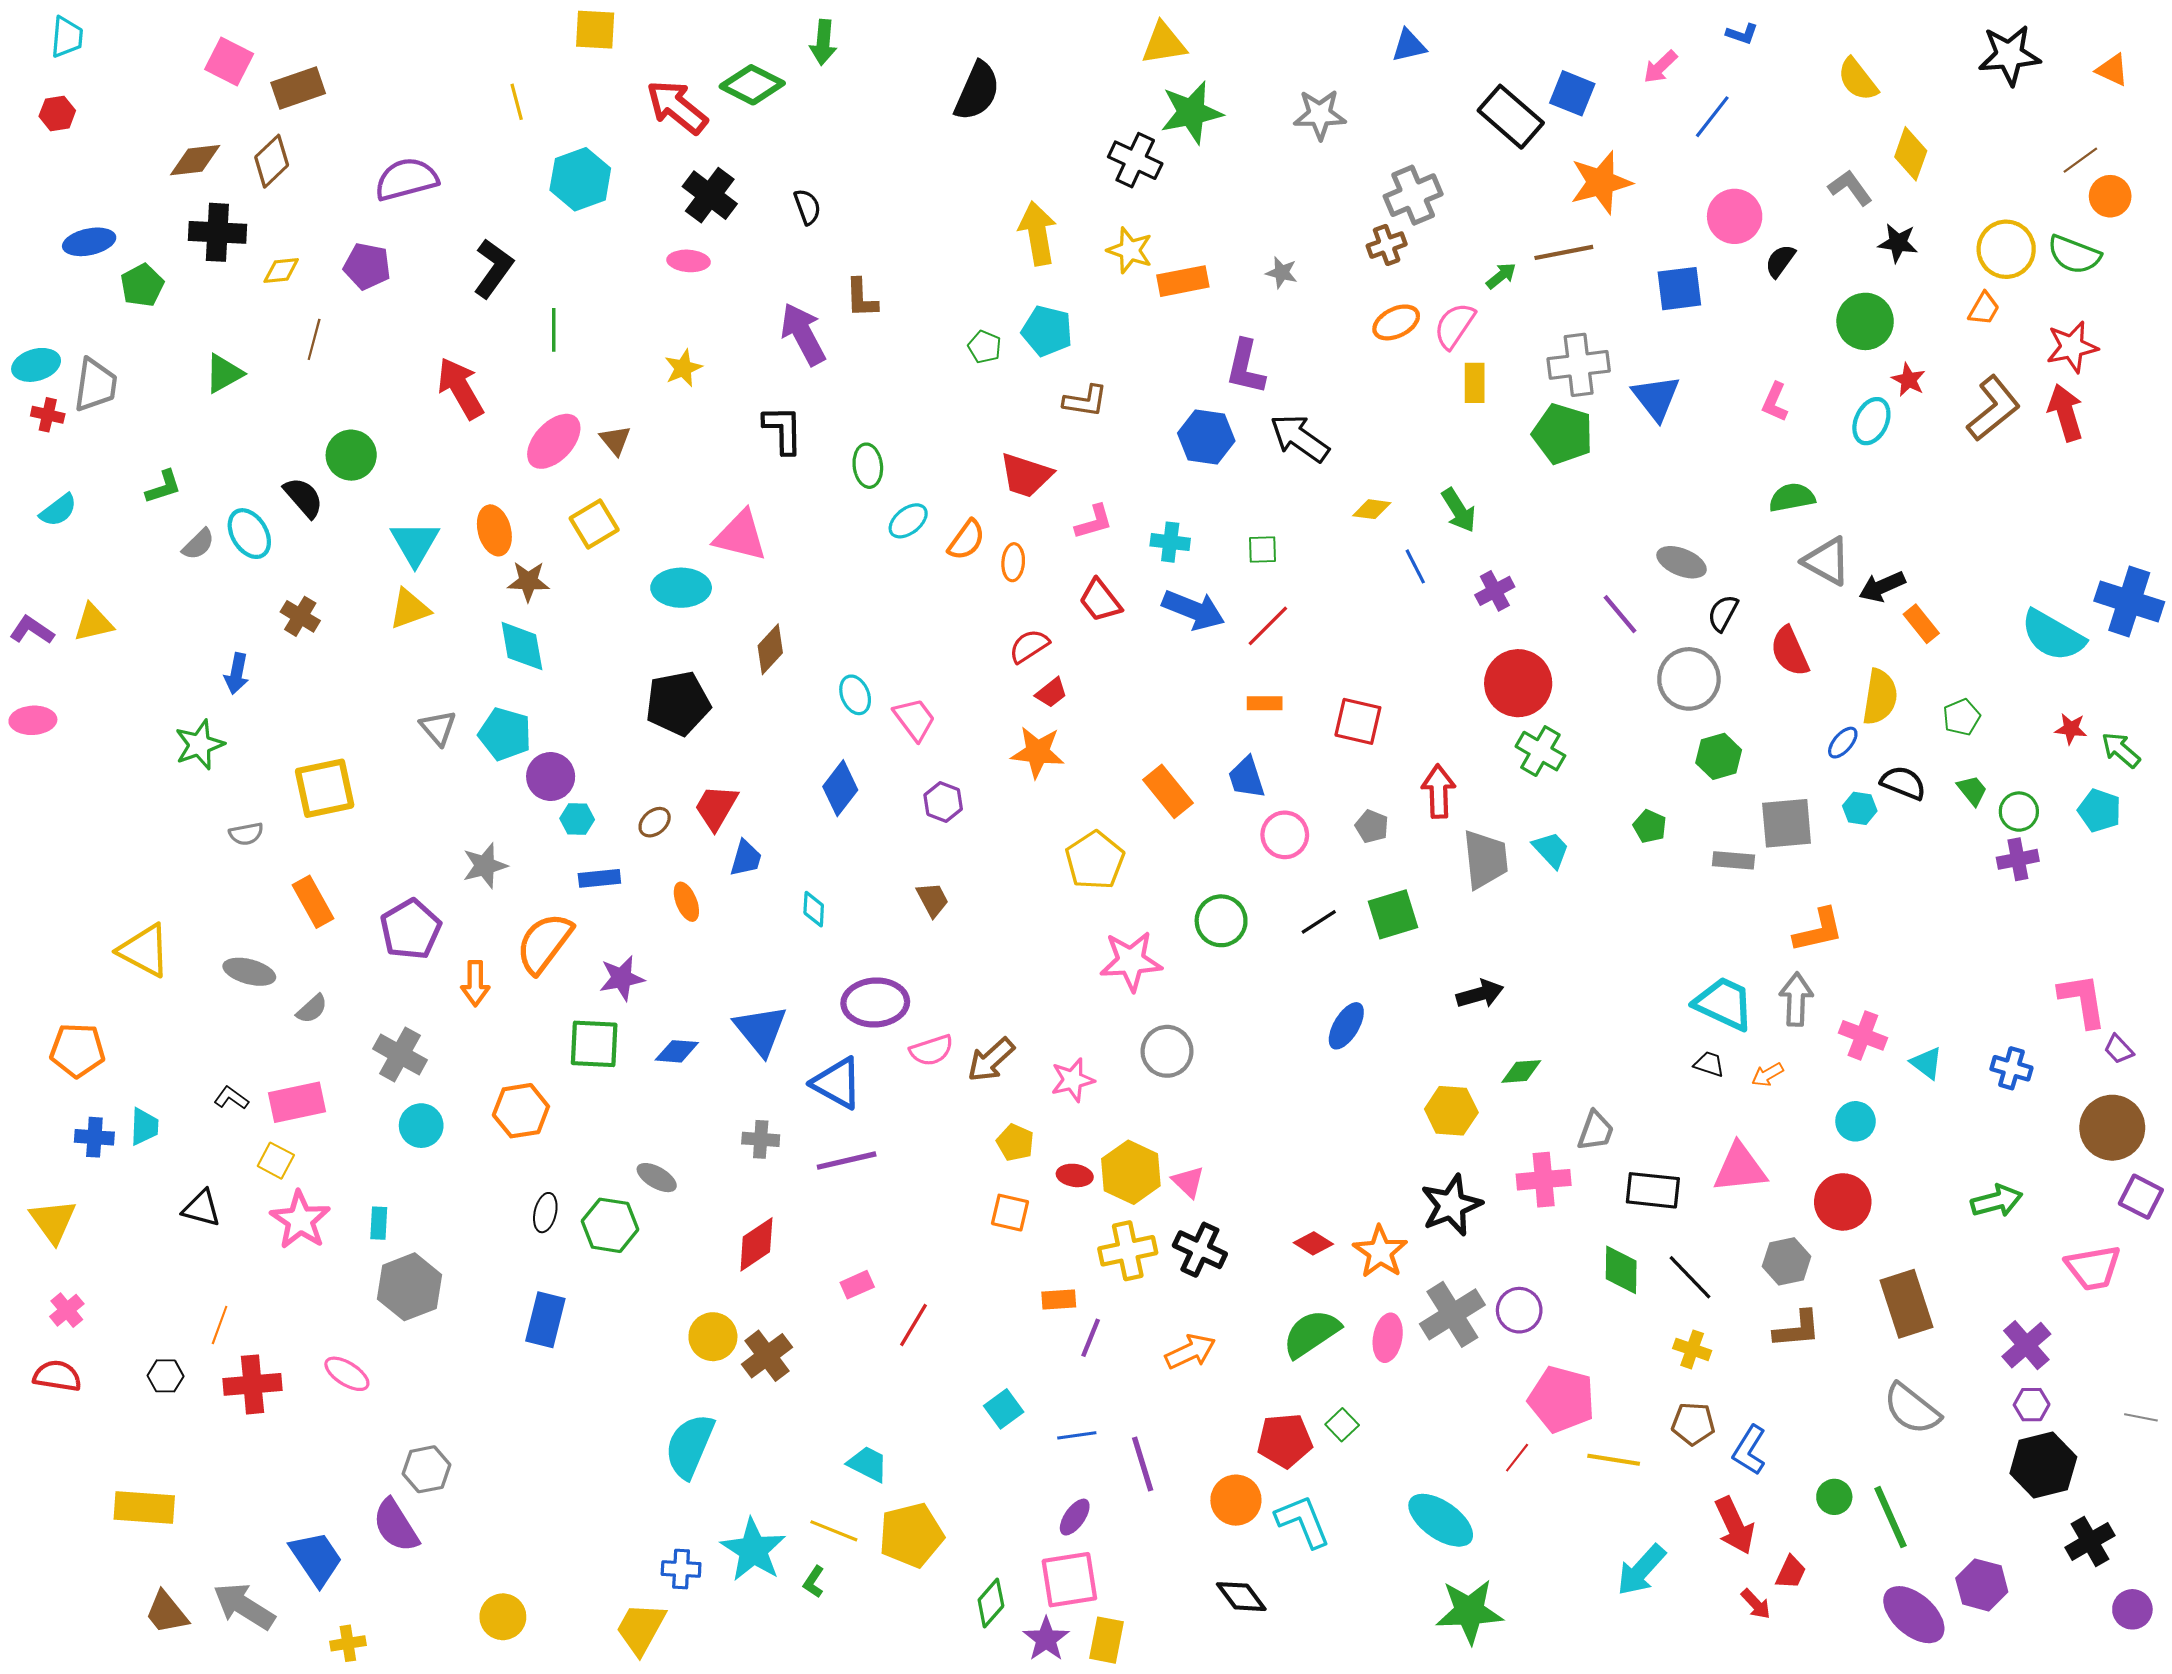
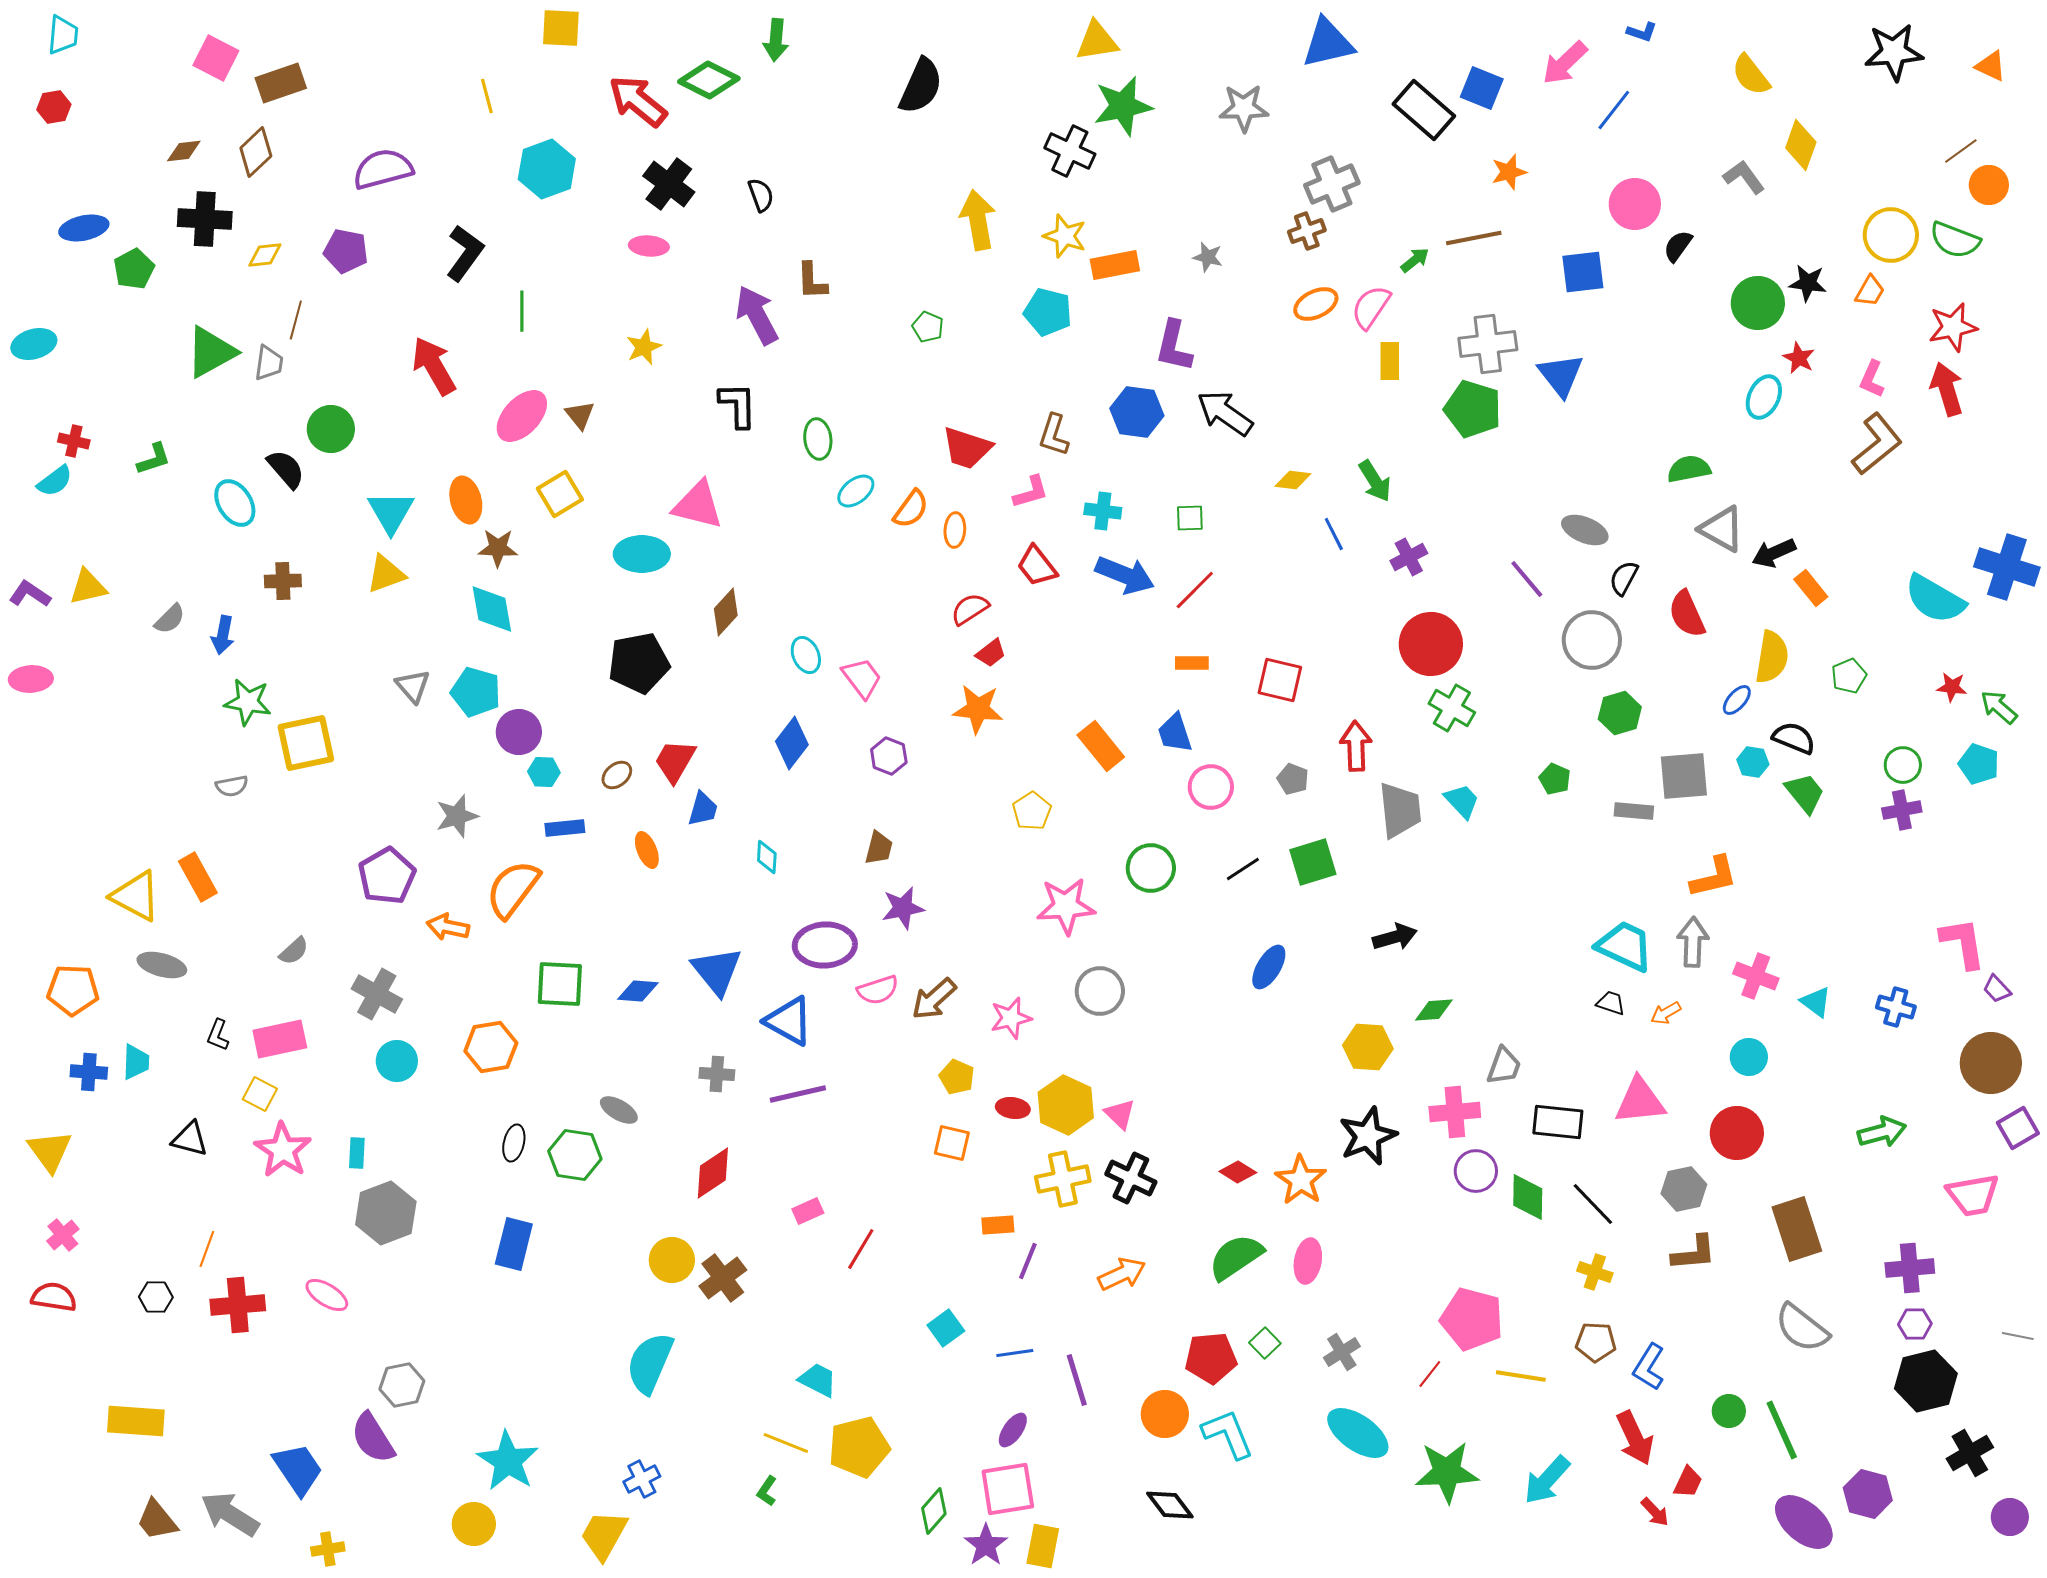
blue triangle: (1409, 46) -> (1328, 43), size x1.6
pink arrow: (1660, 67) -> (1565, 63), size x1.4
brown diamond: (195, 160) -> (184, 151), size x0.7
orange star: (1601, 182) -> (1509, 172), size x0.6
black star: (1898, 243) -> (1808, 283), moved
cyan pentagon: (1047, 331) -> (1048, 312), moved
green triangle: (224, 373) -> (211, 352), size x1.4
gray trapezoid: (95, 385) -> (269, 363), moved, size x0.7
brown L-shape: (1085, 401) -> (1054, 435), moved, turned 99
pink L-shape: (1775, 402) -> (1872, 379), moved
brown L-shape: (1993, 408) -> (1877, 444), moved
red cross: (48, 415) -> (74, 441), moved
gray semicircle: (198, 544) -> (170, 619), moved
brown cross: (300, 616) -> (283, 581), turned -33
green star: (199, 745) -> (248, 702), moved, turned 30
green trapezoid: (1972, 790) -> (1805, 793), moved, size x1.4
yellow pentagon: (1095, 860) -> (1032, 811), size x0.7
brown trapezoid: (933, 900) -> (879, 848), turned 42
orange rectangle: (313, 902) -> (198, 877), moved
gray ellipse: (249, 972) -> (162, 965), moved
purple star: (622, 978) -> (903, 908), moved
orange arrow: (475, 983) -> (448, 927), turned 102
black L-shape: (231, 1098) -> (218, 1035), turned -104
purple square: (2141, 1197) -> (2018, 1128), turned 33
purple circle: (1519, 1310) -> (1476, 1171), moved
gray cross: (1452, 1314) -> (1342, 1352), moved, size x0.6
purple cross: (2026, 1345) -> (1910, 1268), turned 36
cyan star: (753, 1550) -> (508, 1461), moved
blue cross: (681, 1569) -> (642, 1479), turned -30
green star: (1469, 1611) -> (1447, 1472), moved

